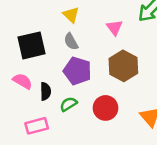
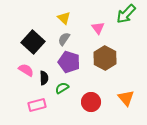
gray semicircle: (71, 42) -> (64, 39), turned 64
black square: (31, 45) -> (33, 42), turned -35
red circle: (106, 108) -> (91, 102), moved

